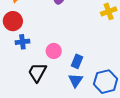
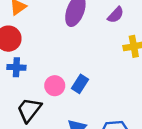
blue rectangle: (77, 61) -> (80, 84), moved

